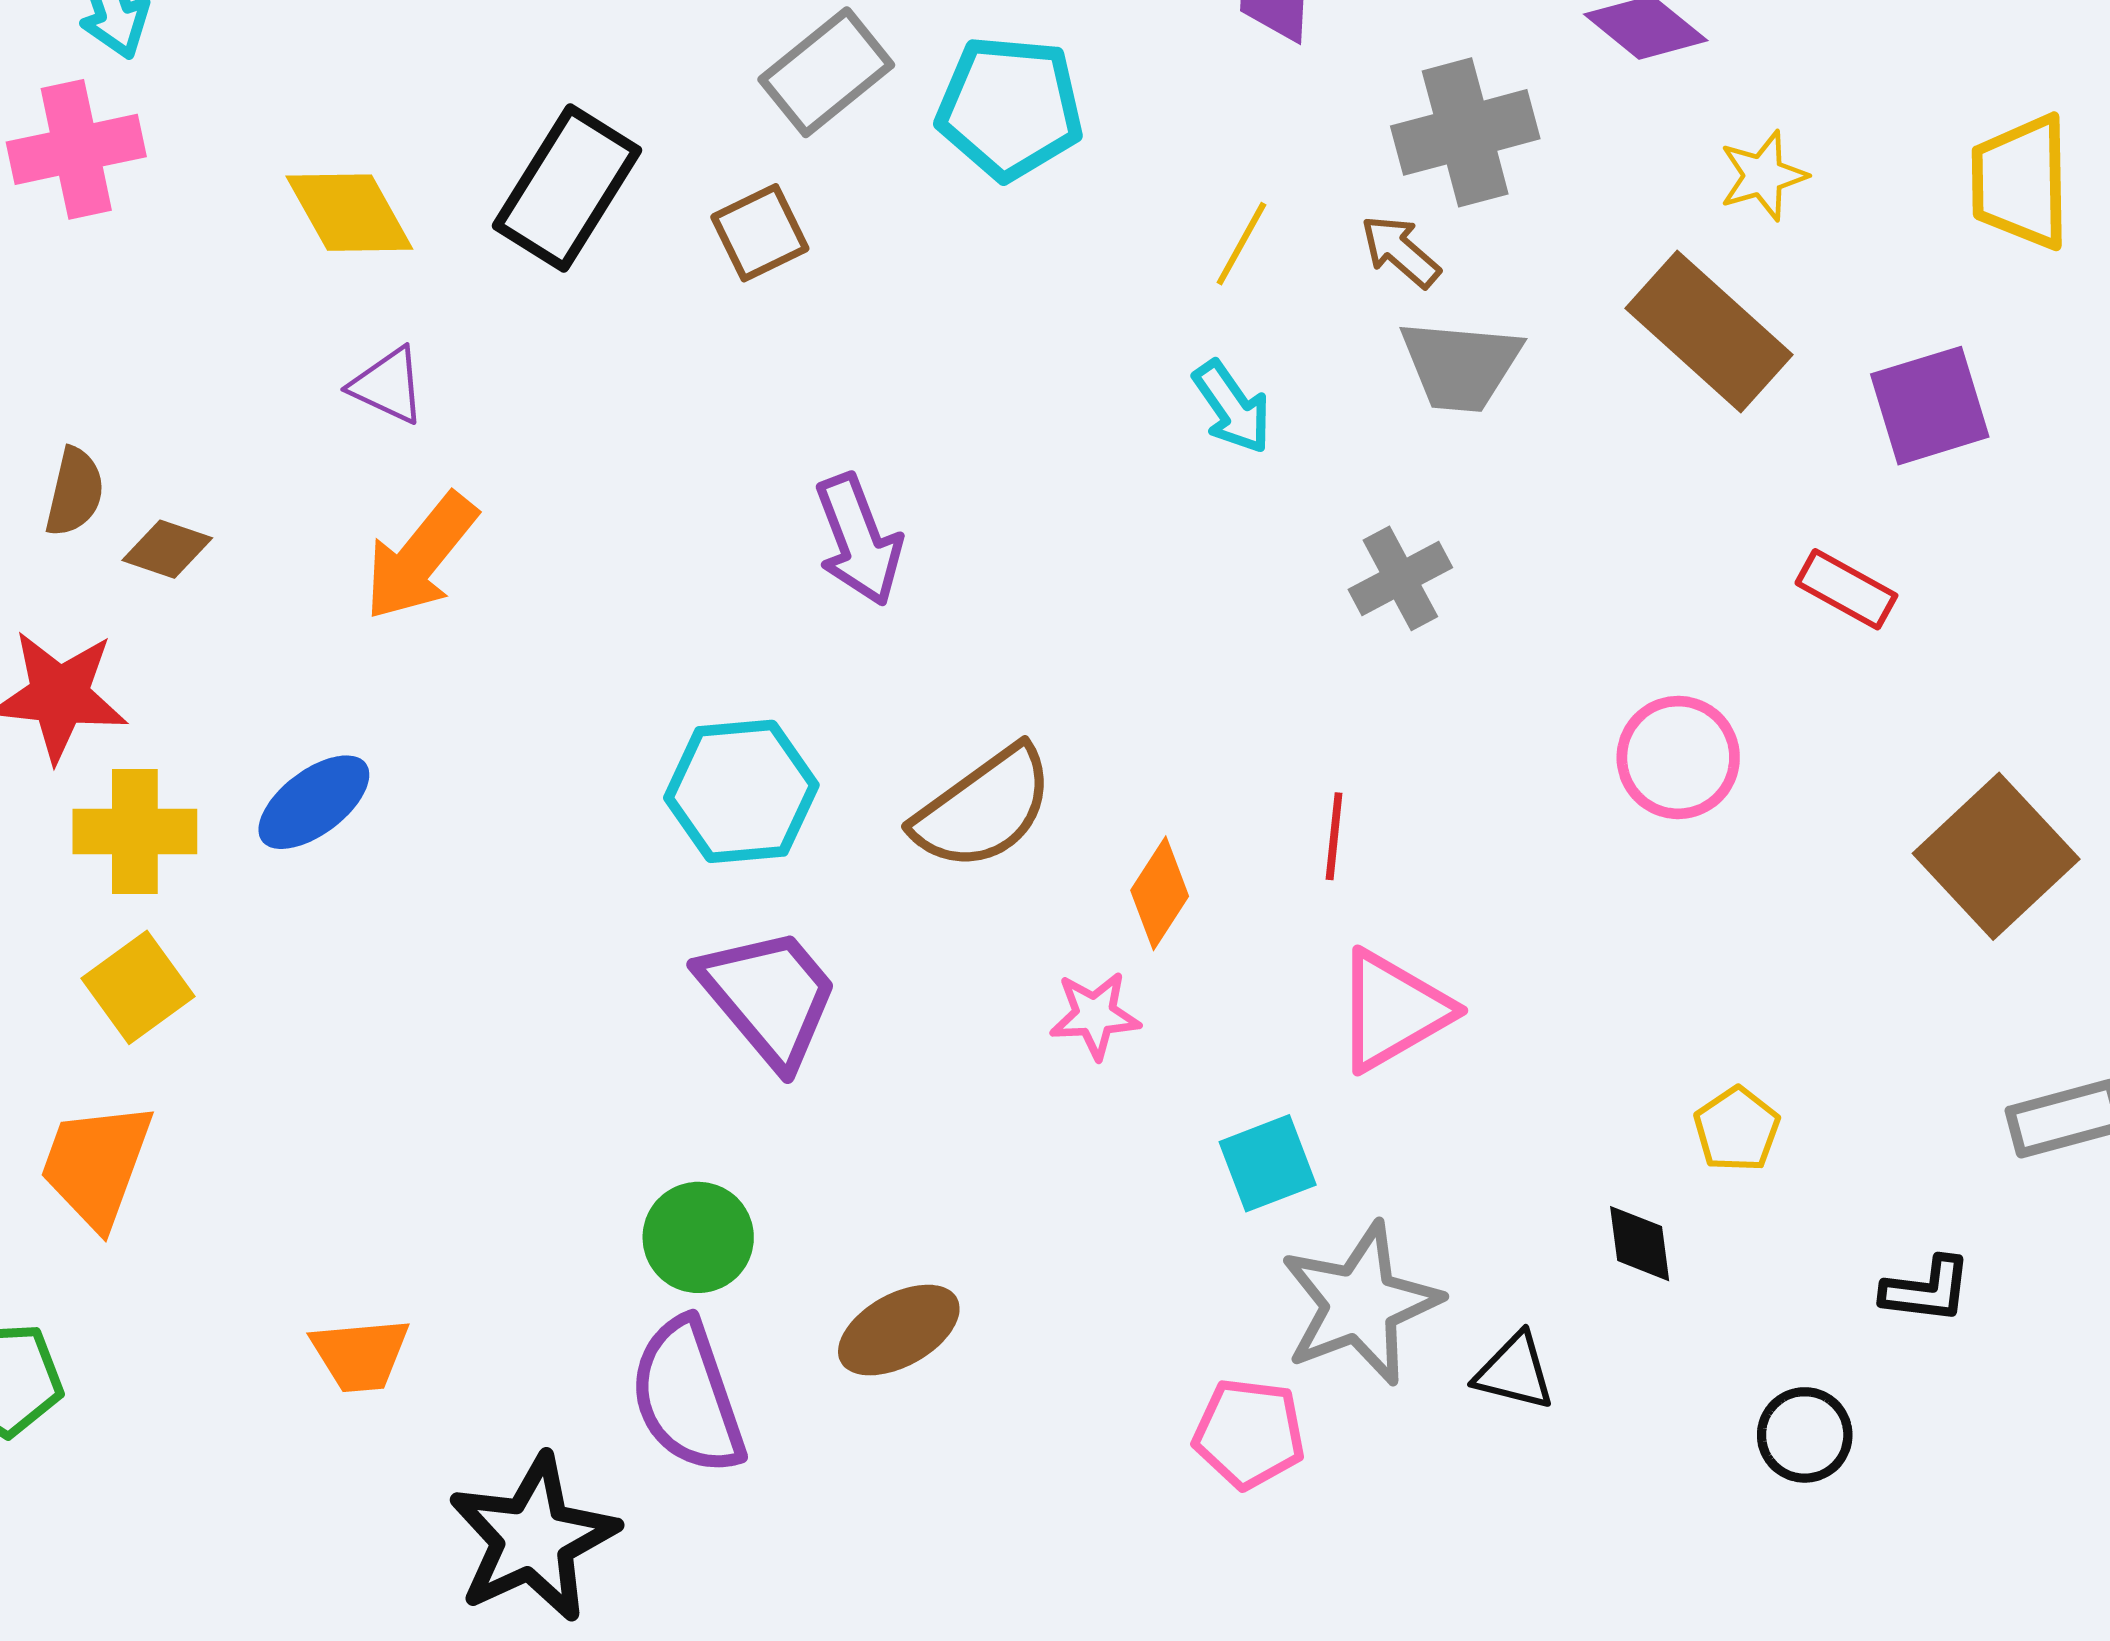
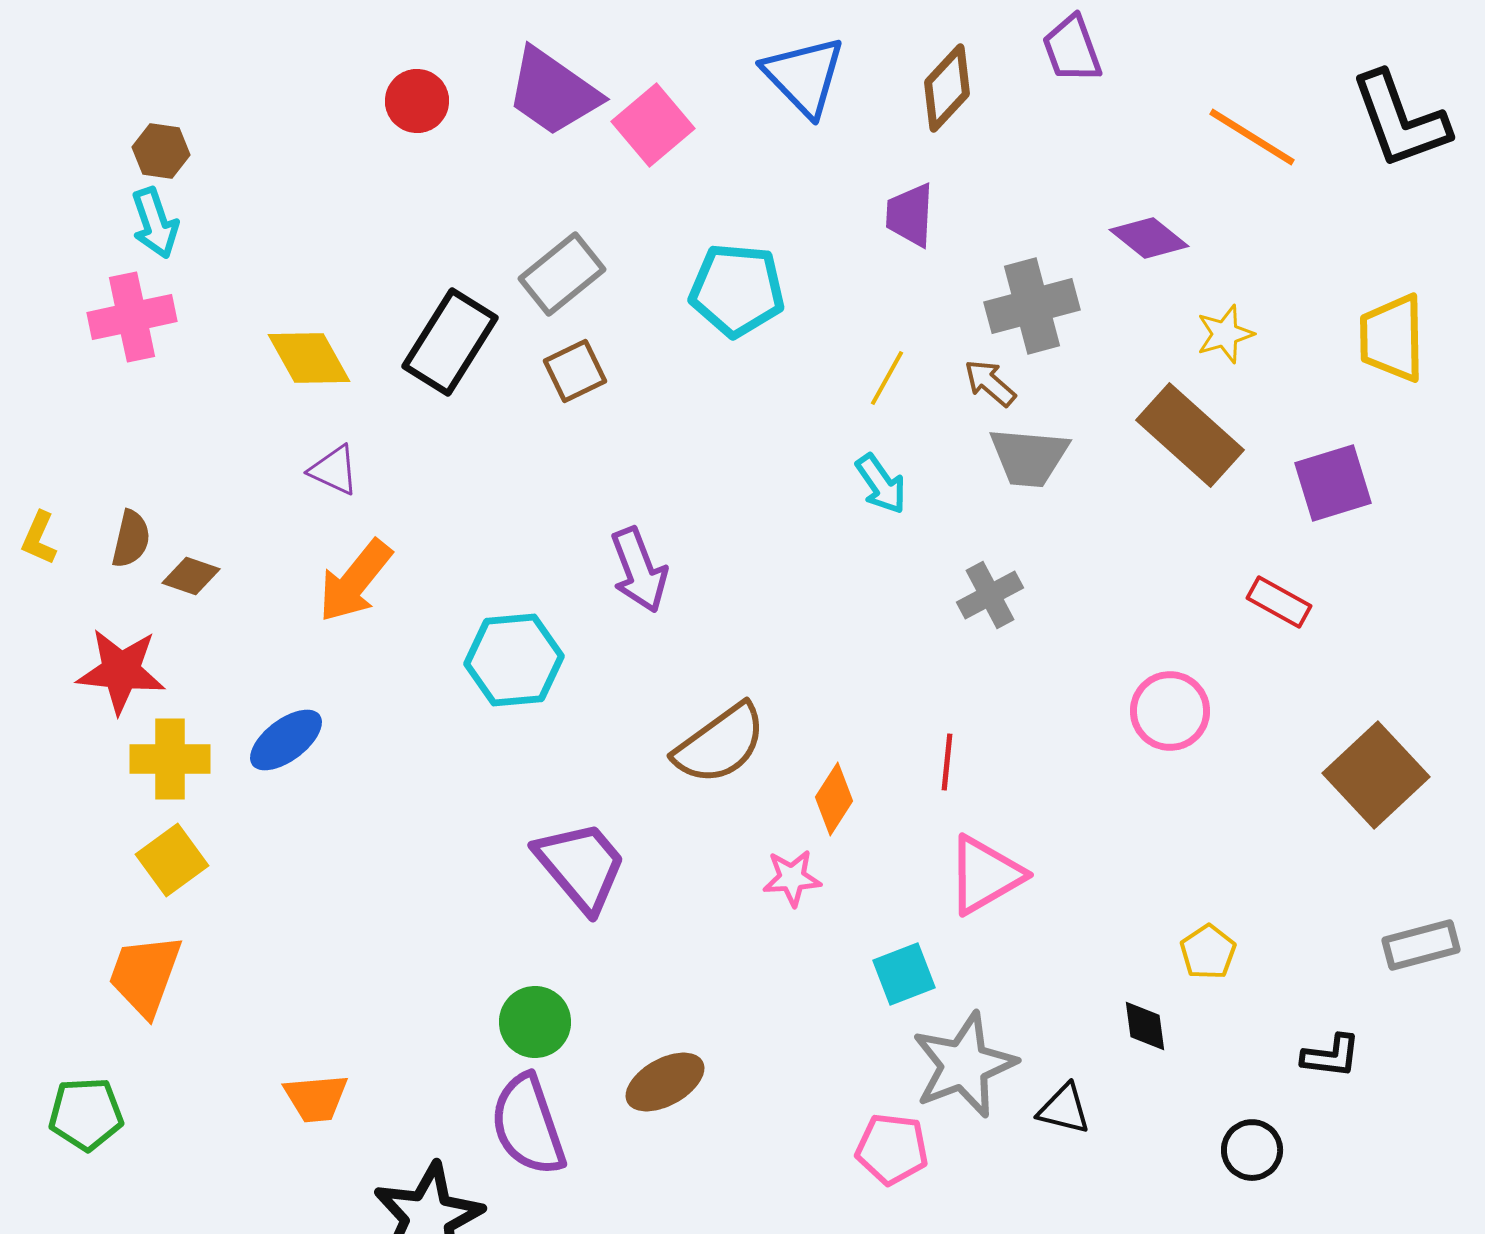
gray rectangle: (826, 72) -> (562, 274), moved
cyan hexagon: (741, 791) -> (514, 660), moved

